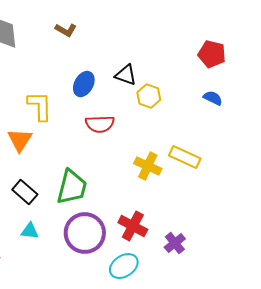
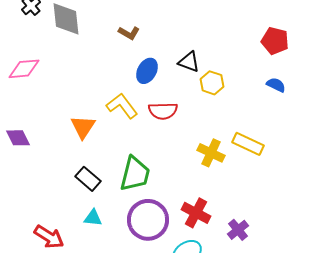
brown L-shape: (66, 30) -> (129, 33), moved
yellow L-shape: (40, 106) -> (122, 106), moved, turned -36

